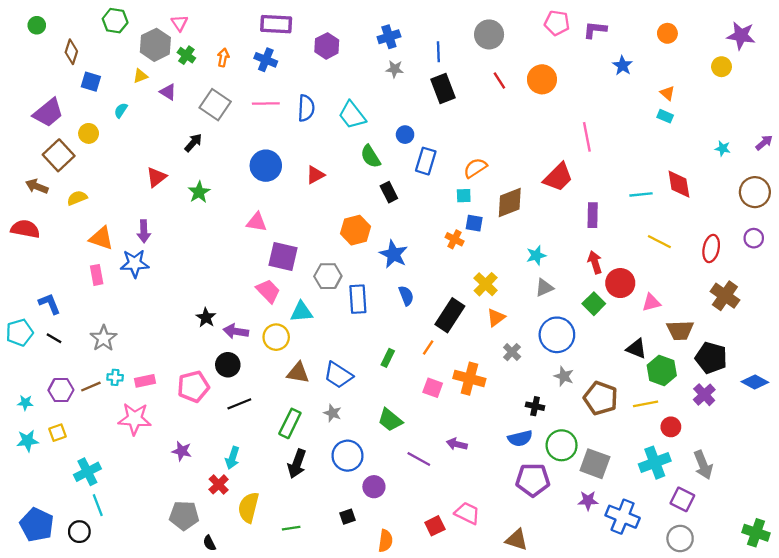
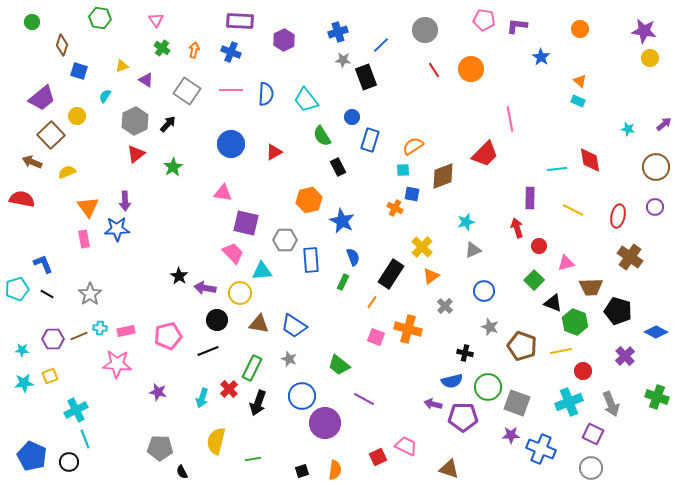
gray hexagon: (155, 45) -> (135, 121), moved
blue line: (438, 52) -> (381, 45), turned 48
yellow circle: (722, 67) -> (650, 58), moved
black rectangle: (443, 89) -> (366, 77), moved
purple rectangle: (593, 215) -> (530, 198), moved
orange triangle: (101, 238) -> (88, 207), turned 35
red circle: (620, 283) -> (539, 246), size x0.6
green square: (594, 304) -> (534, 280), moved
blue circle: (557, 335) -> (484, 291), size x0.7
green rectangle: (388, 358) -> (343, 282), moved
black circle: (228, 365) -> (217, 320), moved
purple cross: (704, 395) -> (625, 356), moved
purple arrow: (457, 444) -> (433, 404), moved
red cross: (219, 484) -> (229, 389), moved
purple circle: (374, 487) -> (325, 423), size x1.6
black square: (347, 517) -> (302, 471), moved
green cross: (756, 533) -> (657, 397), moved

